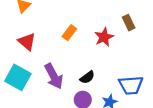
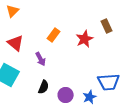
purple arrow: (54, 76) -> (41, 59), moved, size x0.6
black semicircle: (87, 77) -> (44, 87), moved, turned -32

